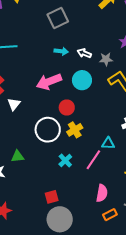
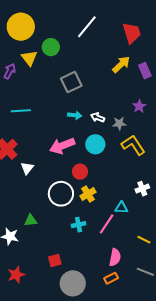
cyan cross: (65, 160) -> (79, 225), turned 32
red square: (52, 197) -> (55, 261), moved
orange rectangle: (110, 215) -> (111, 278), moved

